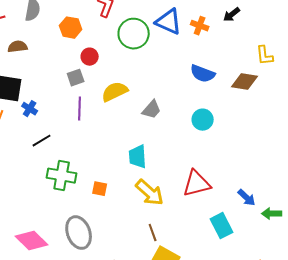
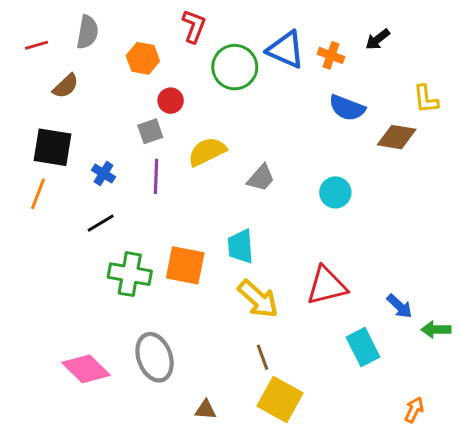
brown semicircle: (18, 47) -> (66, 86), turned 144
blue semicircle: (203, 74) -> (347, 108), moved
blue cross: (30, 109) -> (104, 174), moved
orange square: (100, 189) -> (185, 265), moved, size x1.8

